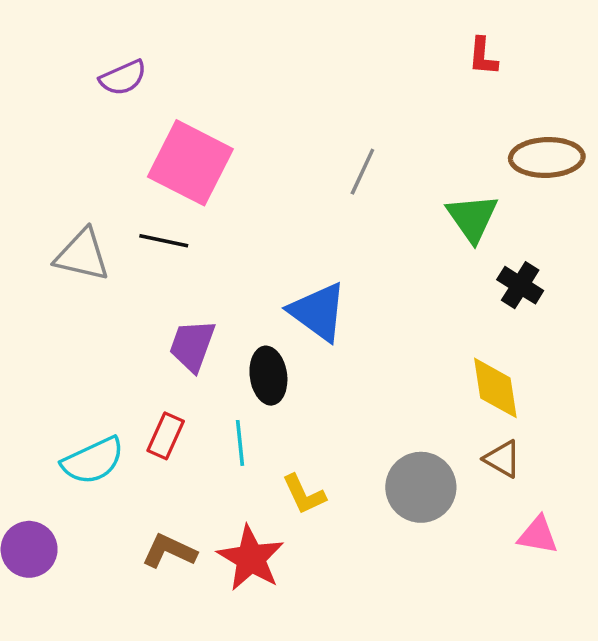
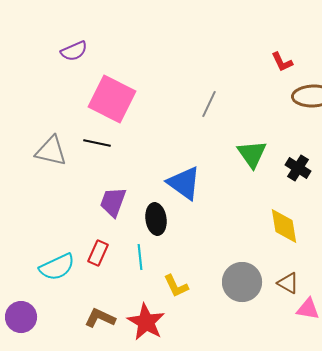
red L-shape: (483, 56) -> (282, 62), moved, turned -30
green triangle: (472, 218) -> (252, 154), moved
brown triangle: (502, 459) -> (288, 283), moved

